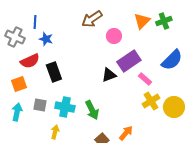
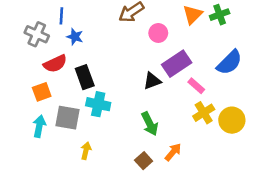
gray square: (40, 105) -> (67, 118), size x1.5
cyan cross: (65, 107) -> (98, 104), moved
green arrow: (92, 110) -> (150, 124), moved

